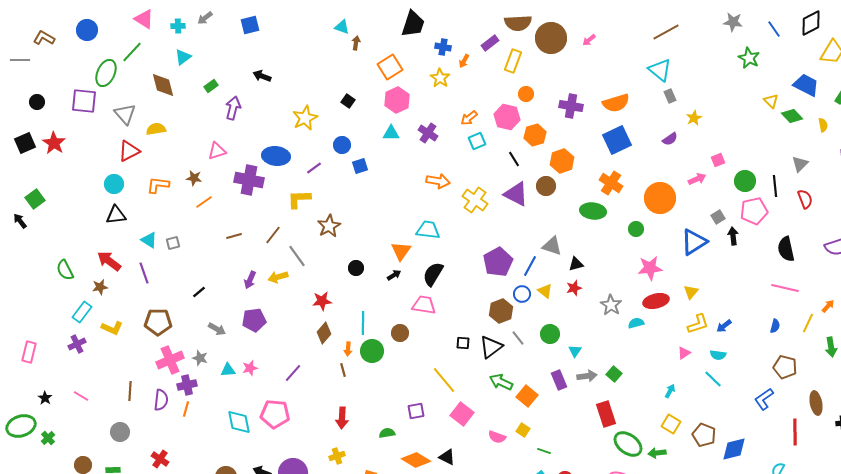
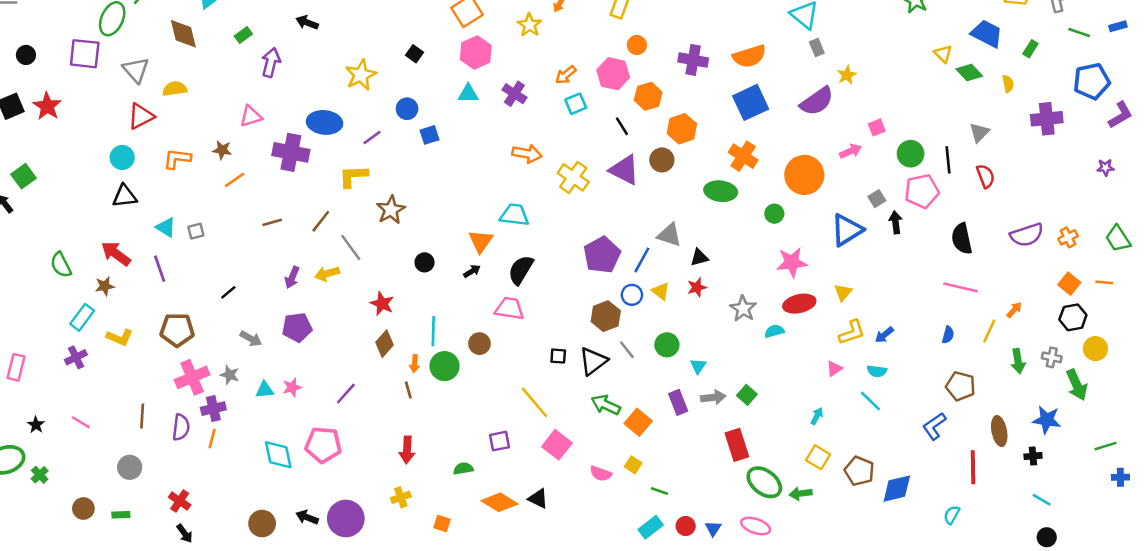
purple semicircle: (670, 139) -> (817, 101), size x1.8
red star: (322, 301) -> (382, 304), turned 30

